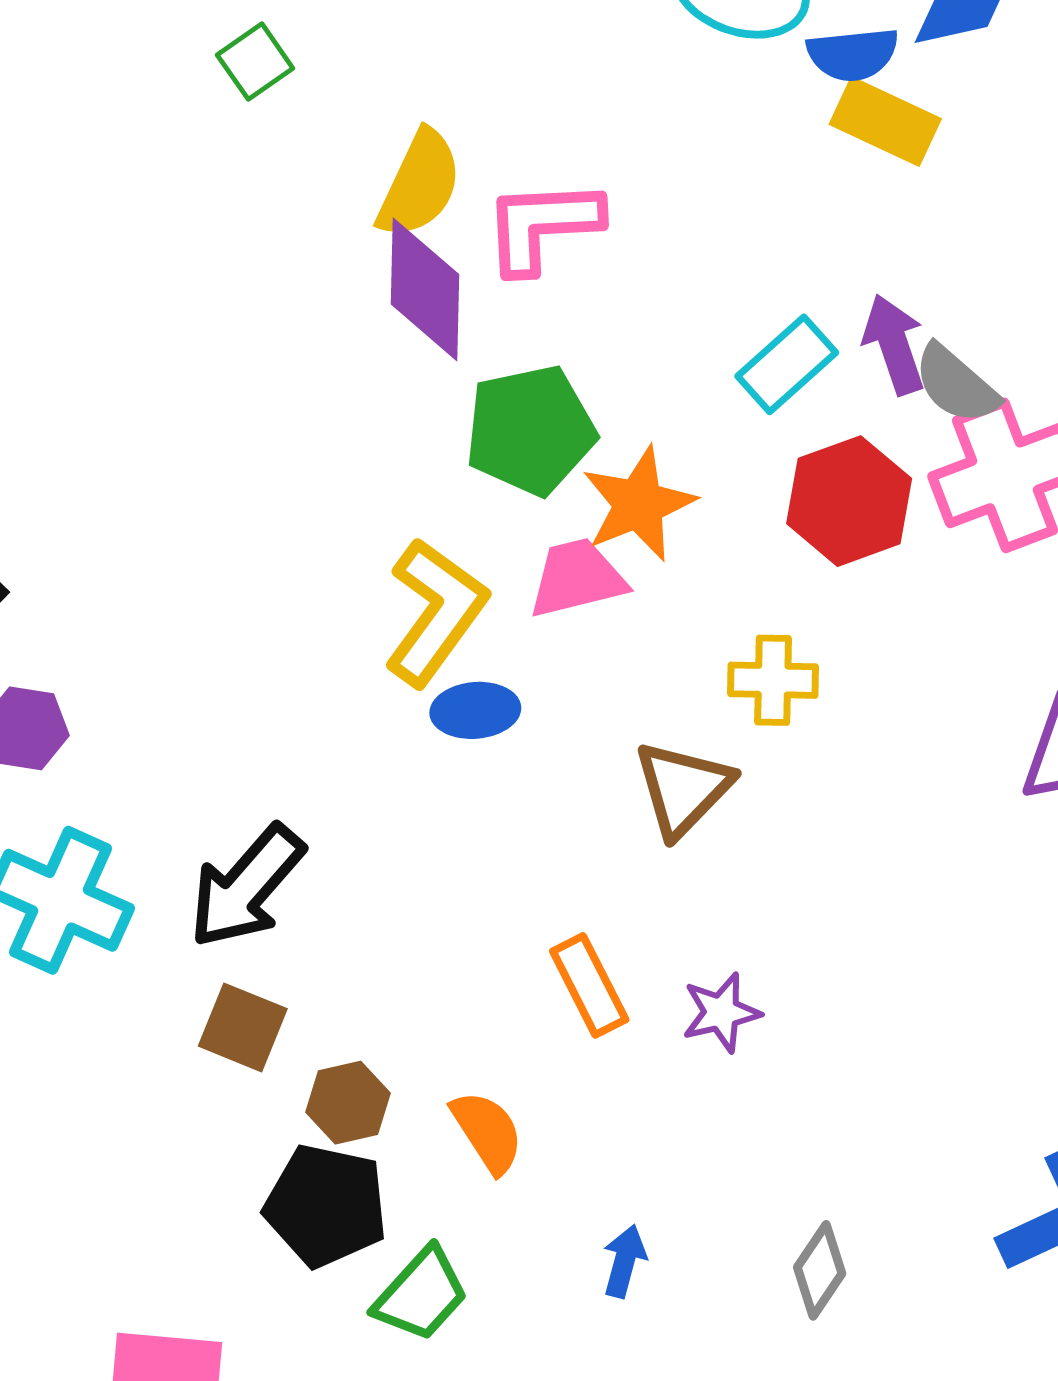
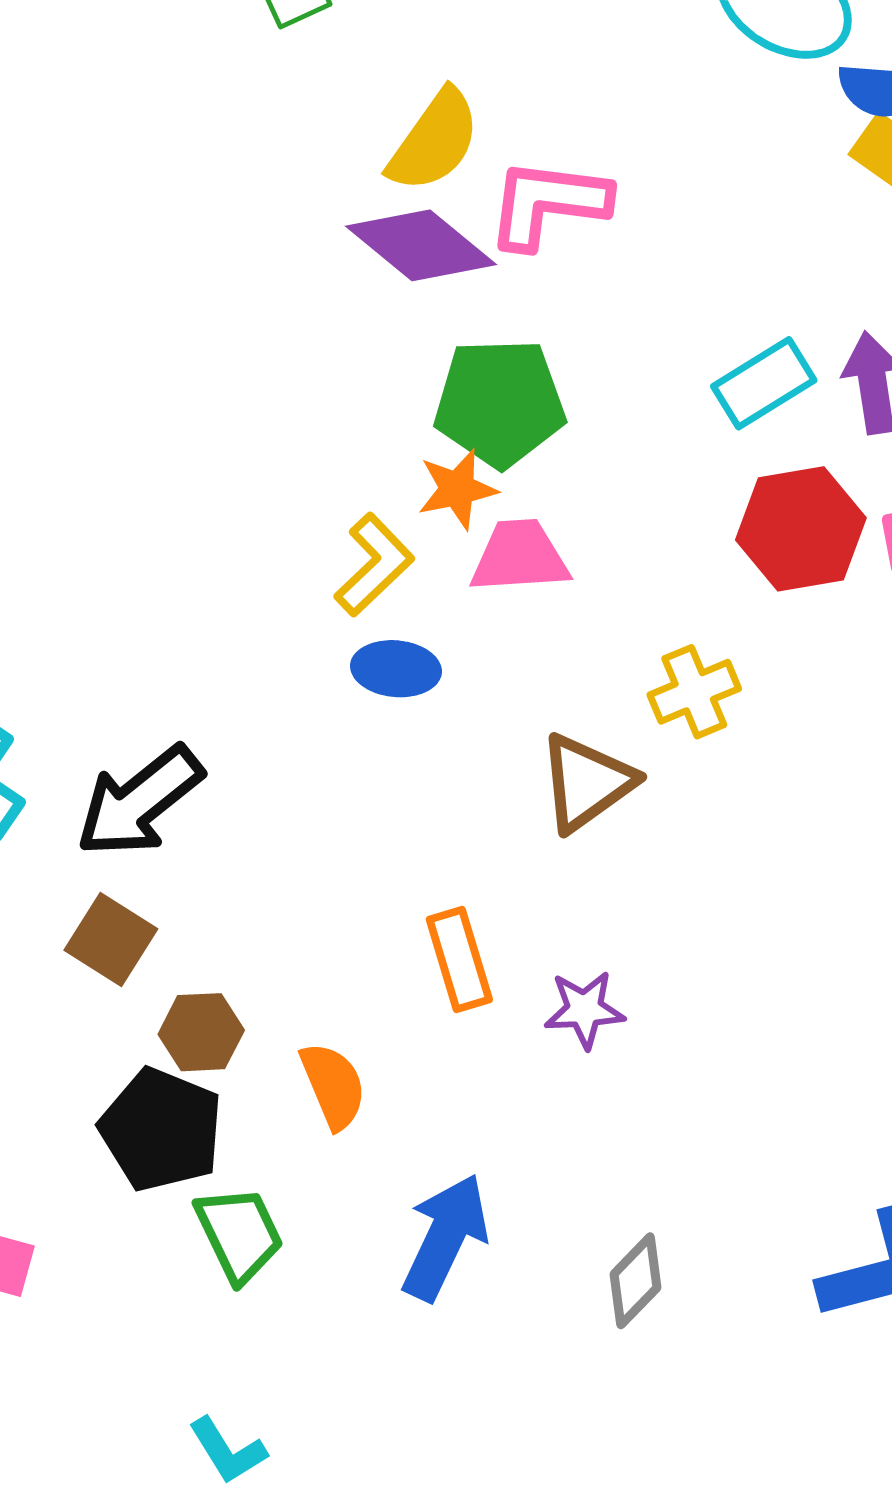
purple diamond: (425, 289) -> (421, 245), turned -62
orange star: (639, 504) -> (457, 489), moved, size x0.7
yellow L-shape: (435, 612) -> (374, 565), size x0.7
yellow cross: (773, 680) -> (694, 692), turned -34
blue arrow: (624, 1261) -> (445, 1237), size x1.8
green trapezoid: (421, 1294) -> (239, 1234), turned -78

